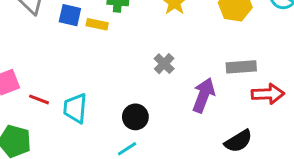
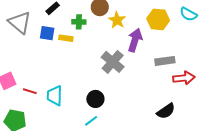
gray cross: (164, 64) -> (113, 62), size x1.6
purple arrow: (204, 95) -> (135, 40), moved

